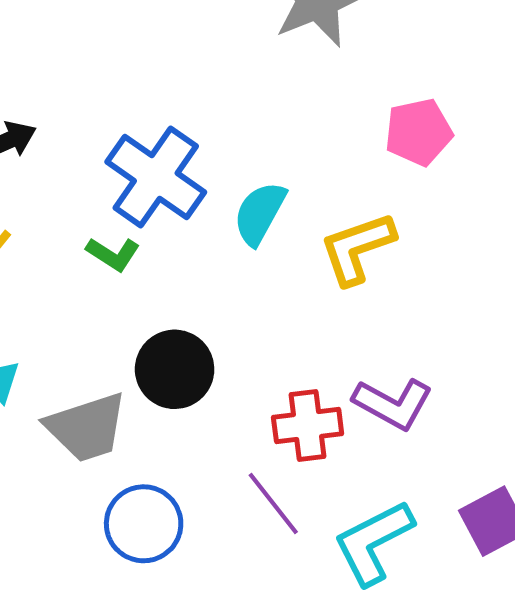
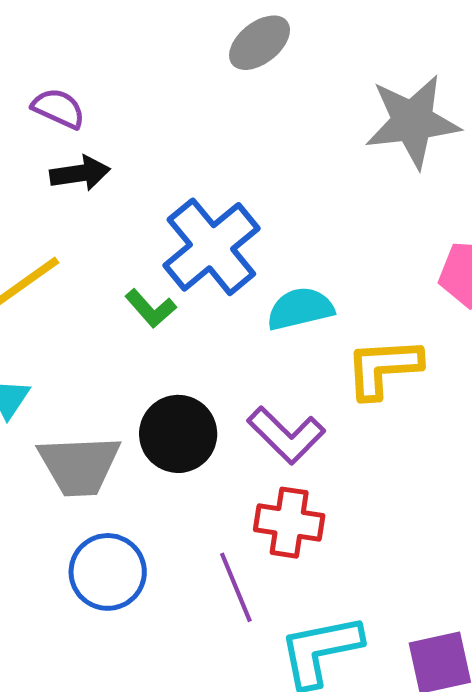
cyan semicircle: (260, 213) -> (300, 309), turned 32
purple L-shape: (393, 404) -> (286, 435), moved

